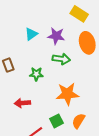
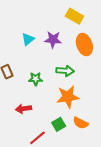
green arrow: (61, 59) -> (65, 71), moved
orange semicircle: (78, 121) -> (81, 123), turned -91

